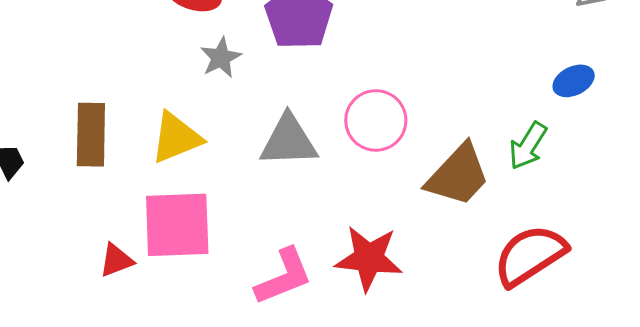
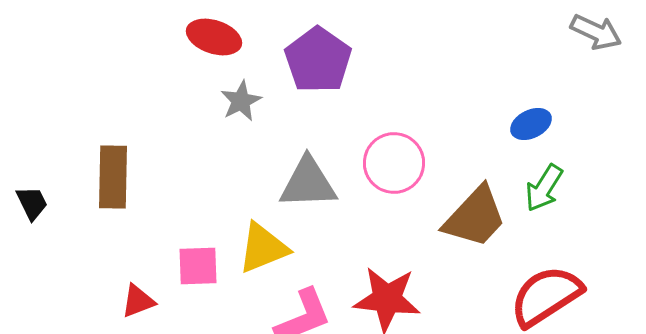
blue ellipse: (574, 81) -> (531, 124), moved
yellow triangle: (176, 138) -> (263, 248), moved
pink square: (177, 225) -> (198, 266), size x0.6

